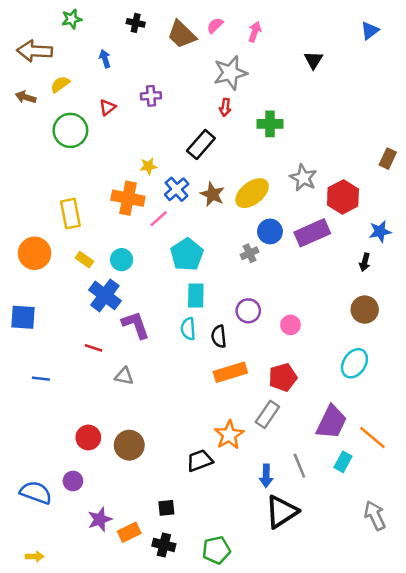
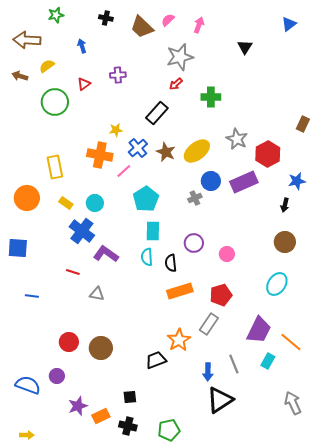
red arrow: (225, 107) -> (176, 84), turned 40
purple L-shape: (136, 325) -> (106, 254), turned -35

